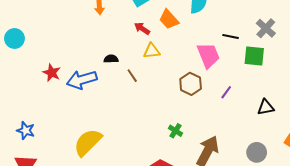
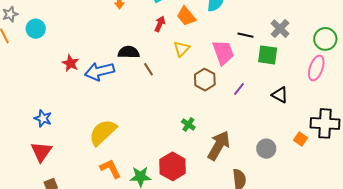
red arrow: (142, 28) -> (160, 24), turned 77
yellow triangle: (152, 51) -> (182, 49), moved, turned -42
black semicircle: (111, 59) -> (129, 52), size x1.5
black triangle: (266, 107) -> (280, 95), moved, turned 36

